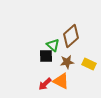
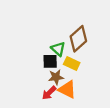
brown star: (67, 62) -> (56, 77), moved
yellow rectangle: (89, 64) -> (72, 64), moved

